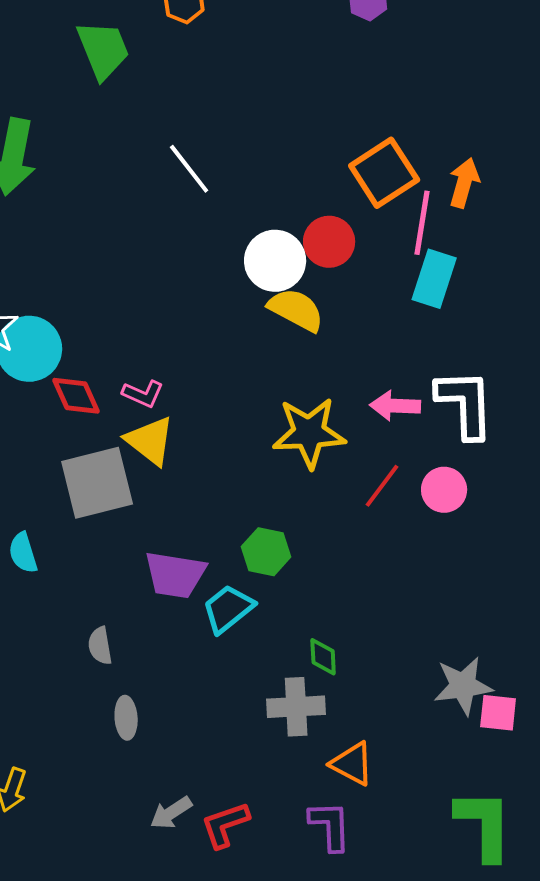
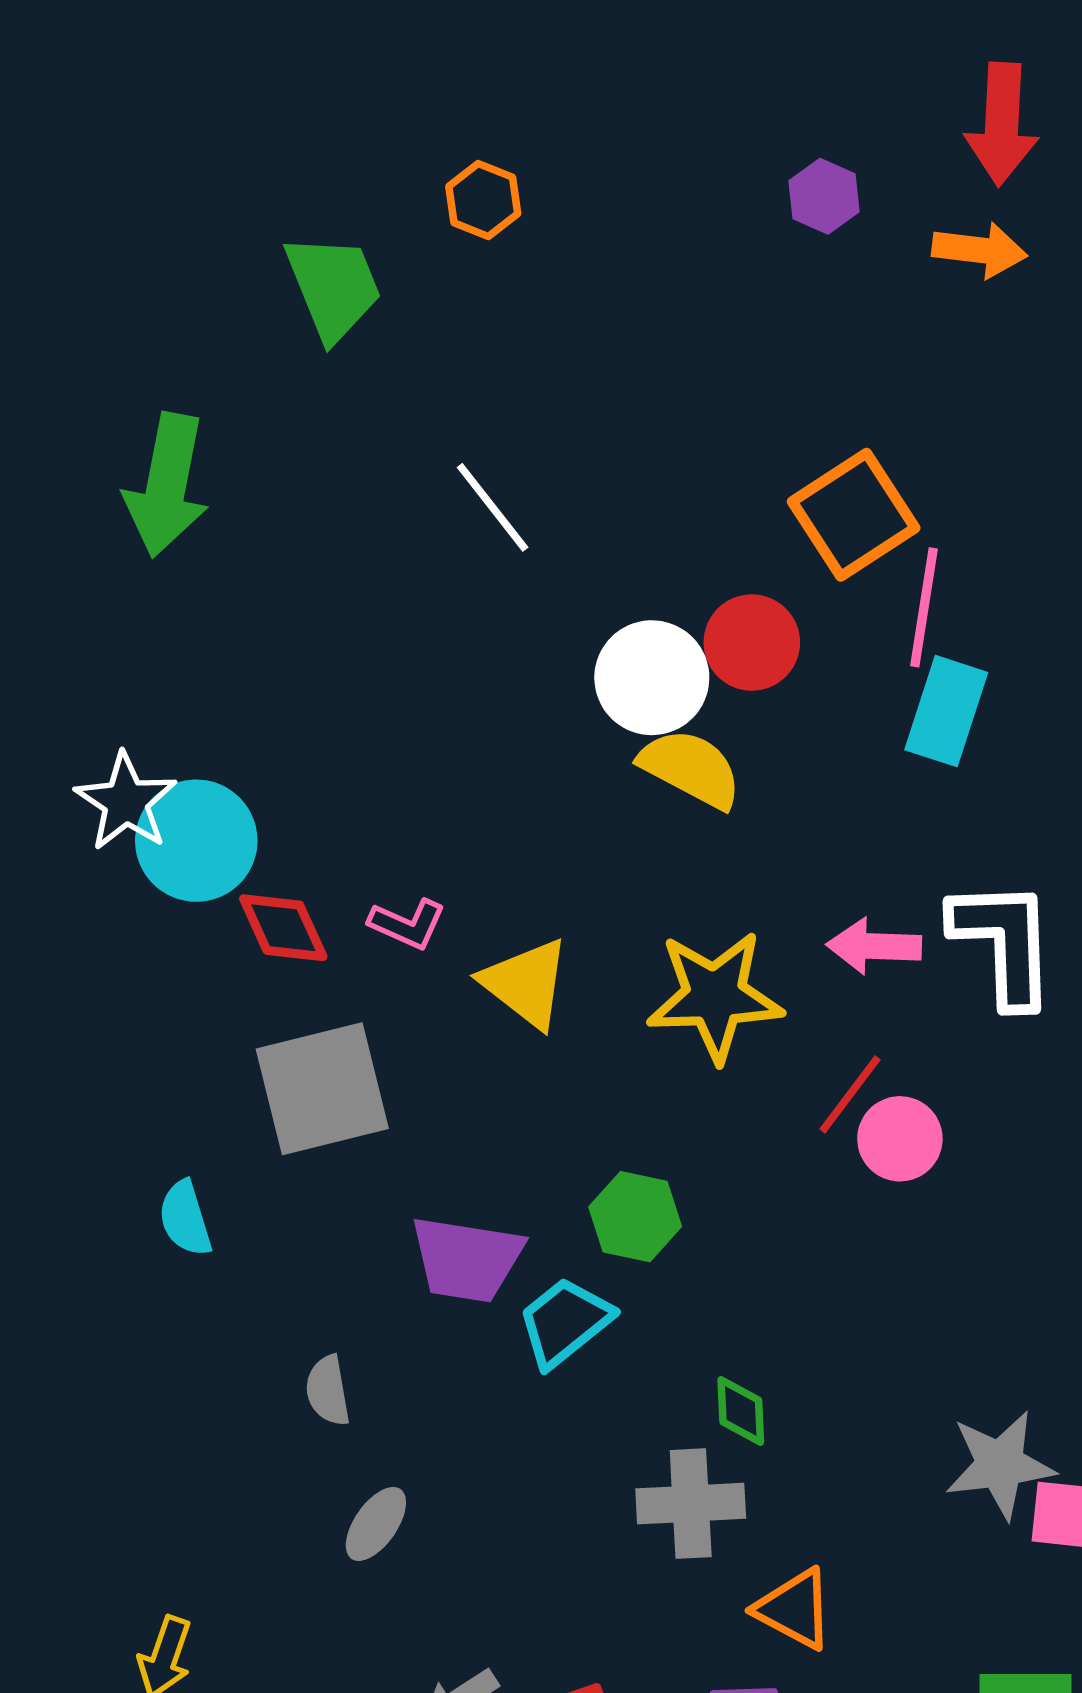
orange arrow: (464, 183) -> (980, 250), moved, turned 81
yellow triangle: (150, 441) -> (526, 983), moved
pink circle: (444, 490) -> (900, 1139), moved
gray ellipse: (126, 718) -> (376, 1524), turned 39

